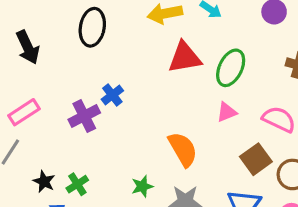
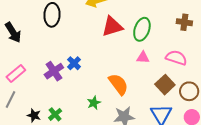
blue cross: (112, 95) -> (74, 63), moved
pink triangle: (227, 112) -> (143, 57), turned 32
green star: (142, 186) -> (94, 103), moved

